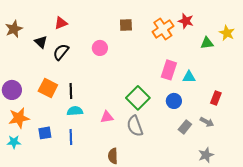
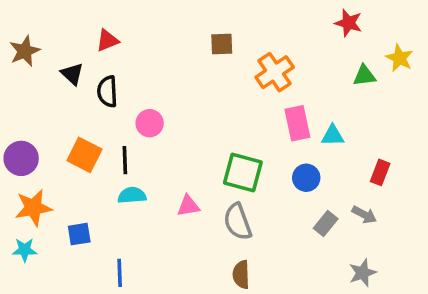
red star: (186, 21) -> (348, 23), moved
orange cross: (163, 29) -> (275, 72), moved
pink circle: (100, 48) -> (150, 123), moved
black semicircle: (61, 52) -> (107, 92), turned -42
pink rectangle: (169, 70) -> (297, 123), turned -30
green square: (138, 98) -> (243, 172), turned -30
blue line: (71, 137) -> (120, 273), moved
brown semicircle: (113, 156) -> (241, 275), moved

